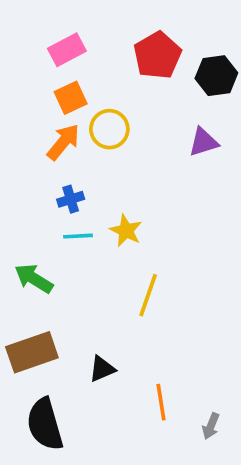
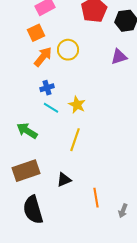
orange square: (71, 98) -> (36, 33), moved
cyan line: (78, 236) -> (51, 108), turned 35
yellow line: (148, 295) -> (75, 140), moved

